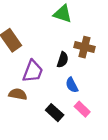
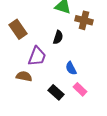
brown cross: (84, 47) -> (84, 20), moved
black semicircle: (63, 60) -> (58, 37), moved

